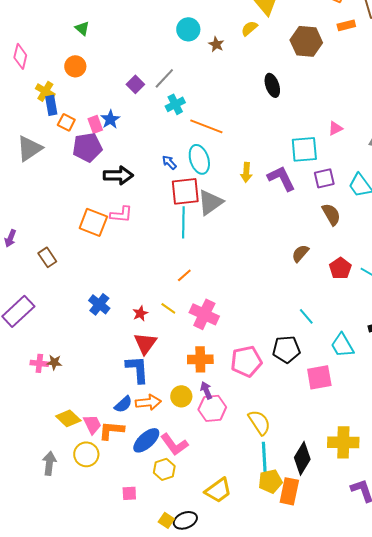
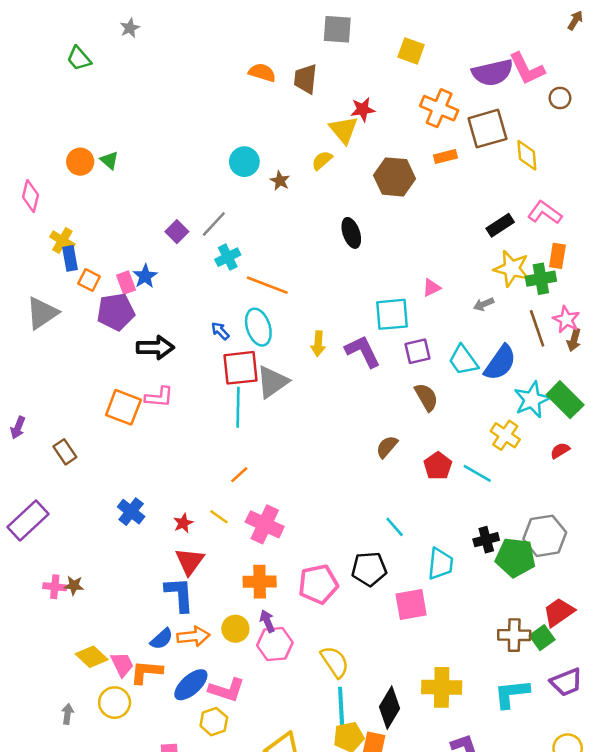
orange circle: (75, 66) -> (80, 162), moved
cyan trapezoid: (342, 345) -> (440, 564), turned -144
pink L-shape: (174, 444) -> (227, 690), turned -36
gray arrow: (49, 463) -> (67, 714), size x0.7

